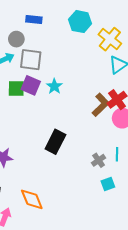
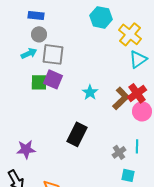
blue rectangle: (34, 20) -> (36, 15), moved
cyan star: (54, 86) -> (90, 92), moved
cyan square: (108, 184) -> (128, 175), turned 32

